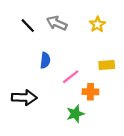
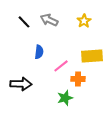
yellow rectangle: (107, 65) -> (92, 56), size x1.5

